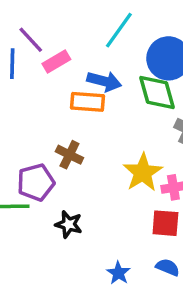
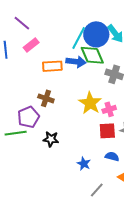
cyan line: (119, 30) -> (79, 38), moved
purple line: (31, 40) -> (22, 23), moved
blue arrow: (104, 81) -> (76, 62), moved

